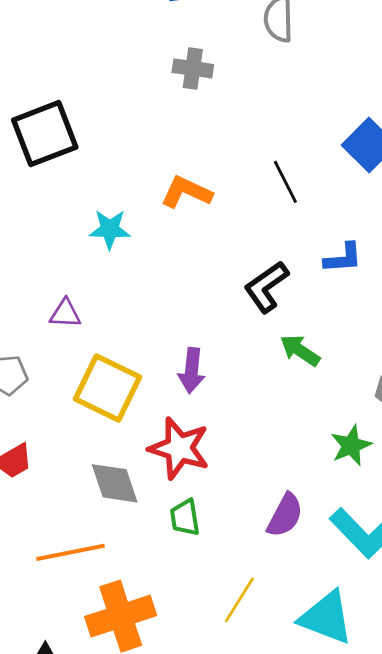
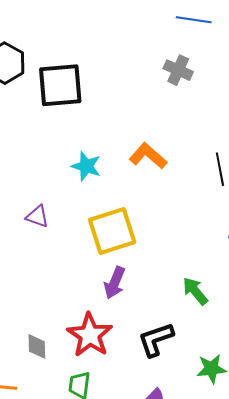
black L-shape: (266, 287) -> (156, 339), moved
yellow square: (108, 388) -> (112, 231), moved, turned 30
gray diamond: (115, 483) -> (37, 346), size x0.7

